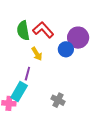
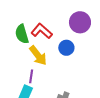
purple circle: (78, 38) -> (80, 22), moved
yellow arrow: (37, 54) -> (38, 56), size x1.5

